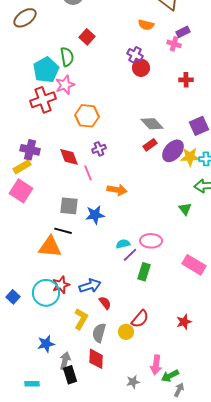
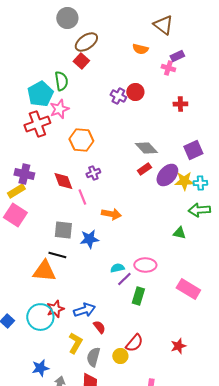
brown ellipse: (25, 18) -> (86, 42), moved
purple cross: (135, 55) -> (118, 96), moved
green triangle: (185, 209) -> (179, 233), turned -40

